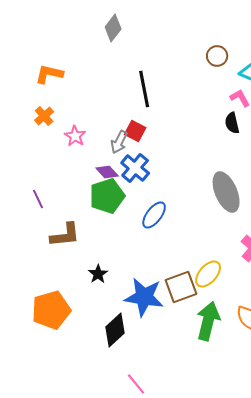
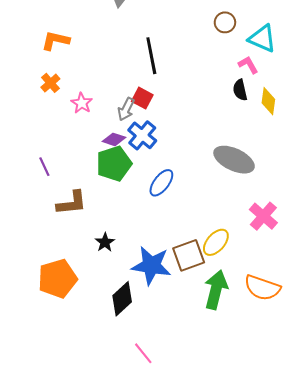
purple diamond: (107, 172) -> (114, 139), turned -30
gray ellipse: (226, 192) -> (234, 160), turned -42

